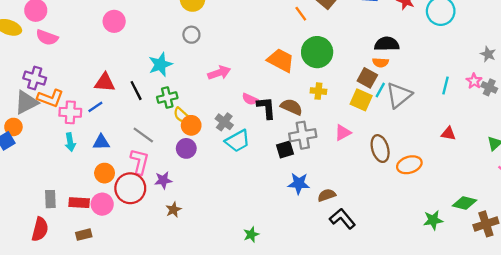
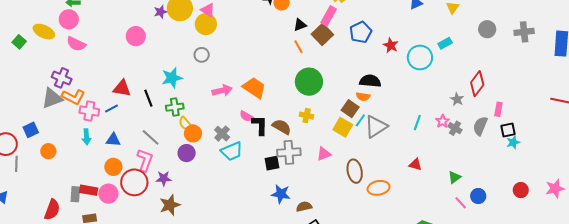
orange trapezoid: (281, 60) -> (254, 88), moved
orange circle: (13, 127) -> (48, 151), moved
gray rectangle: (50, 199) -> (75, 194), moved
brown star: (173, 210) -> (170, 205), size x1.5

